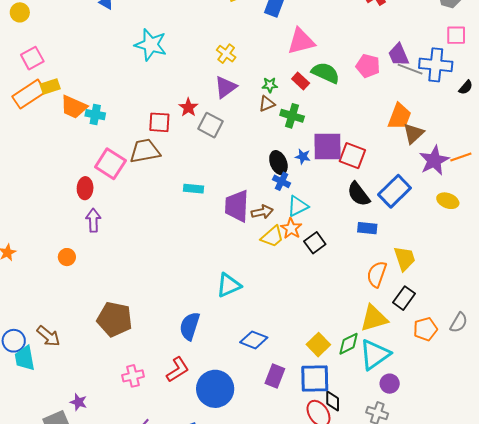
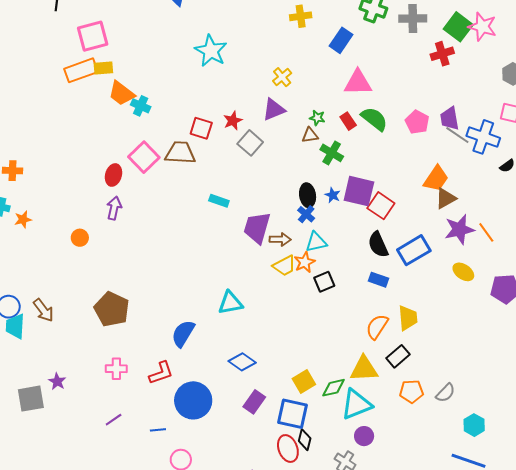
pink square: (32, 58) -> (93, 36), size x1.4
orange line: (461, 157) -> (486, 232), turned 60

